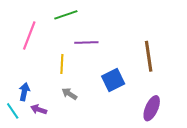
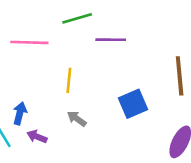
pink line: (29, 36) -> (29, 42), turned 68
purple line: (86, 42) -> (111, 40), moved

